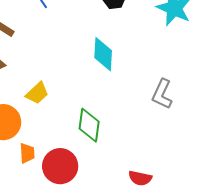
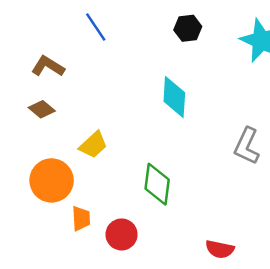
red circle: (60, 166) -> (122, 234), size x0.7

